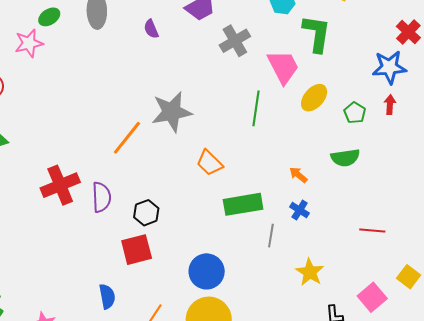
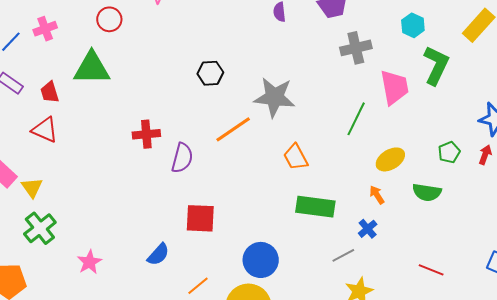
yellow ellipse: (314, 98) -> (390, 159), moved
orange line: (127, 138) -> (233, 129), moved
red cross: (60, 185) -> (146, 134), size x0.7
black hexagon: (146, 213) -> (210, 73), moved
gray line: (271, 236) -> (343, 255), moved, turned 35
blue semicircle: (107, 296) -> (158, 254), turned 35

